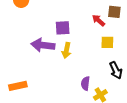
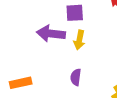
purple semicircle: (85, 83) -> (76, 77), moved

